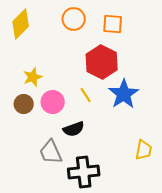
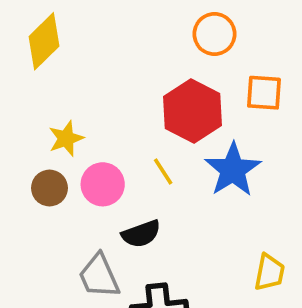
orange circle: (74, 19) -> (214, 34), moved
orange square: (113, 24) -> (264, 93), moved

